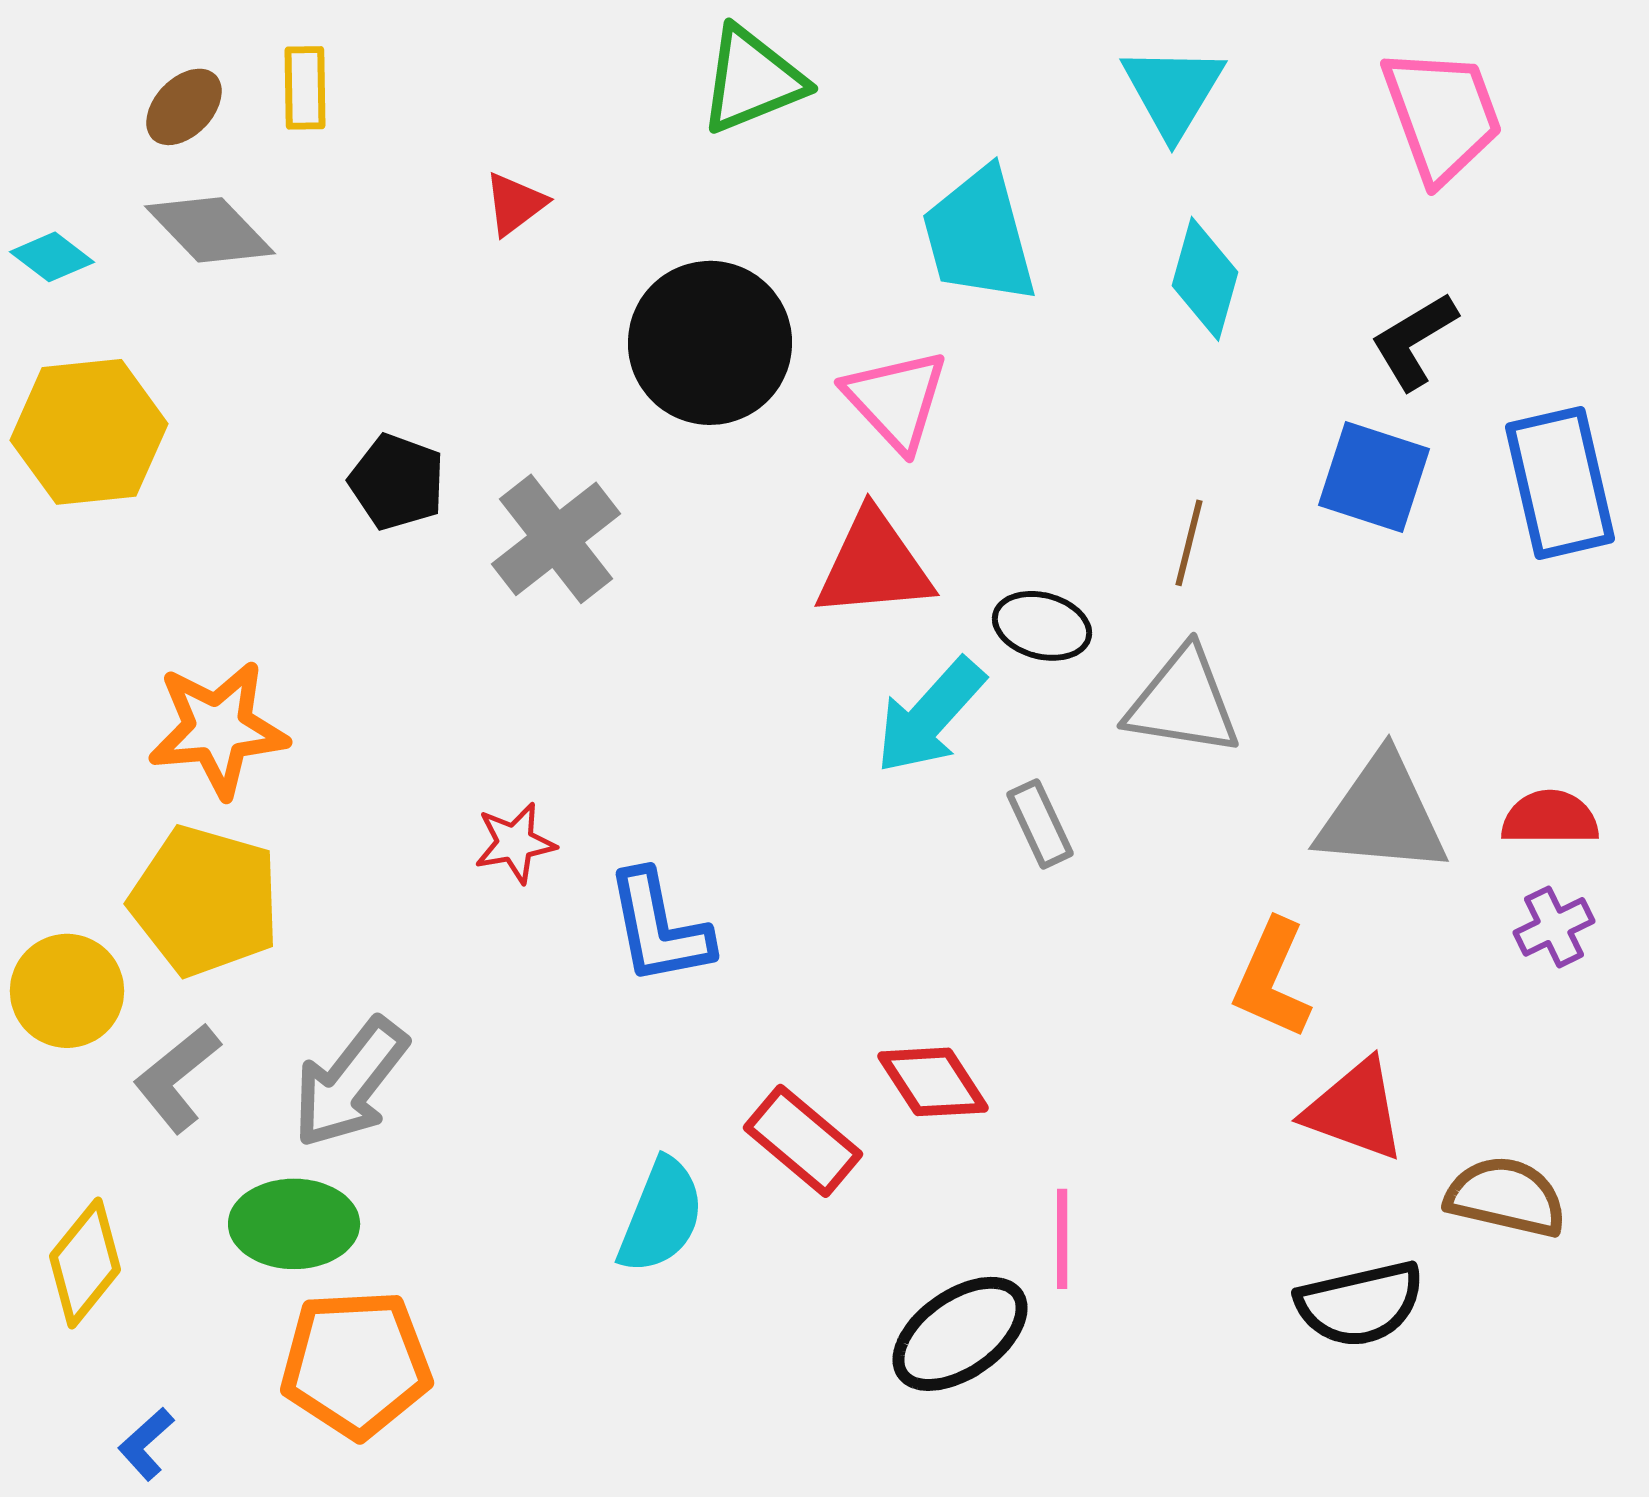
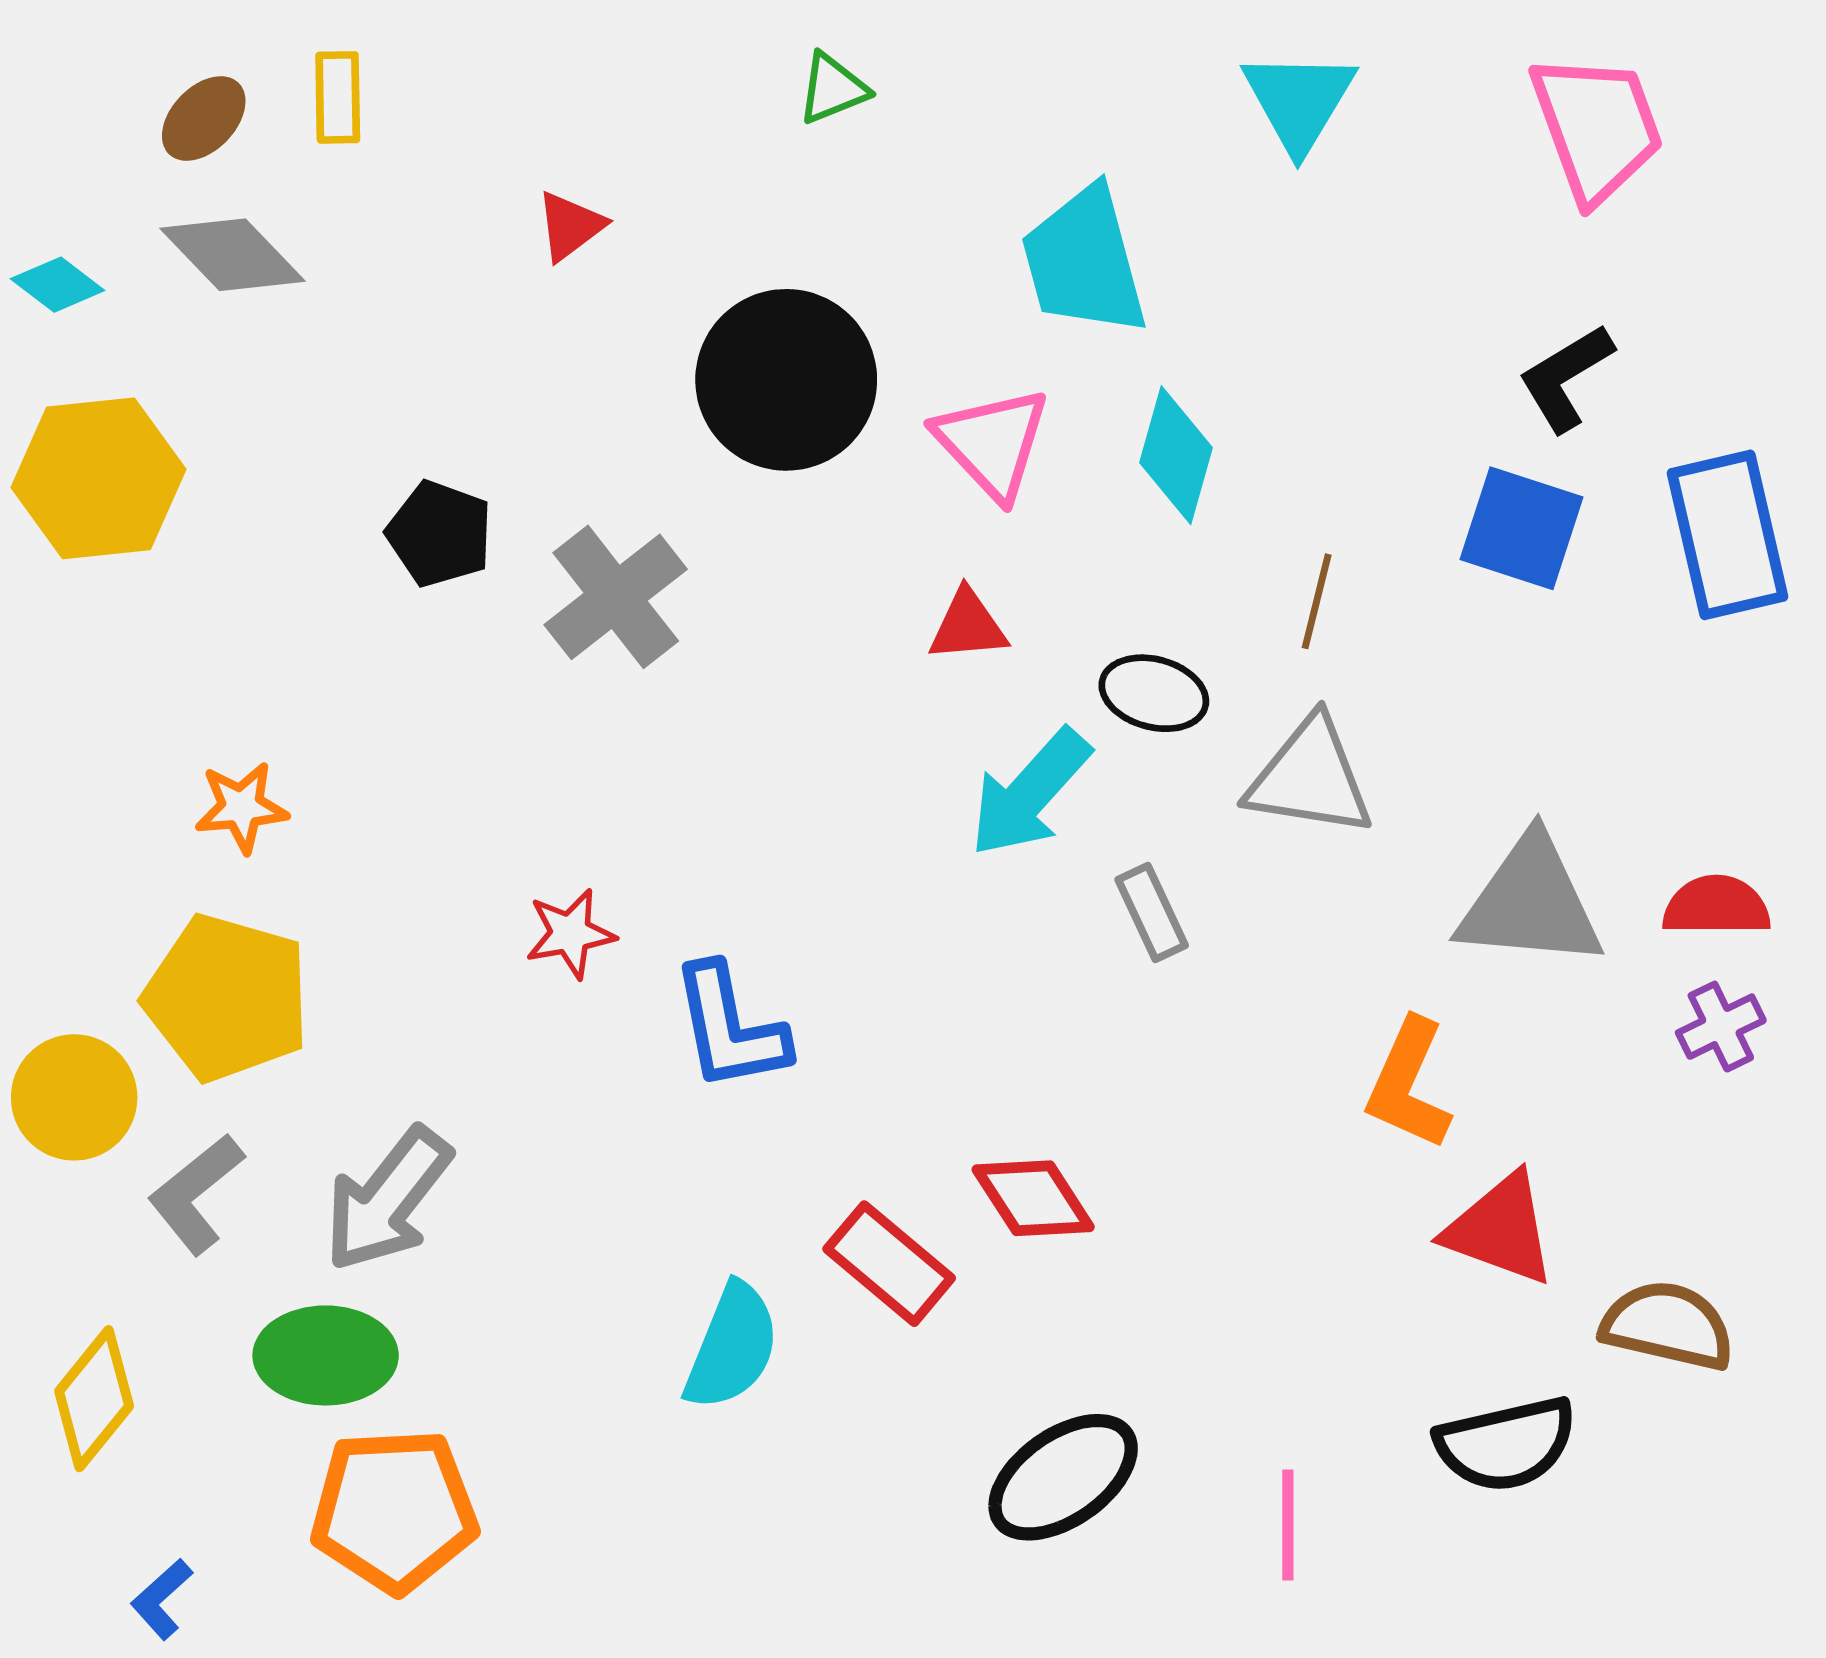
green triangle: (752, 80) -> (833, 89), size x0.6
cyan diamond: (1205, 279) -> (1176, 455), moved
red triangle: (874, 565) -> (968, 626), size x0.6
orange star: (218, 729) -> (241, 807), size x0.6
pink line: (1062, 1239) -> (1288, 1525), moved

